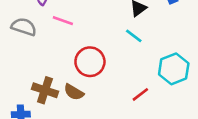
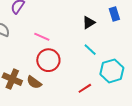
pink line: (63, 21) -> (42, 37), moved
cyan line: (134, 36) -> (90, 50), moved

